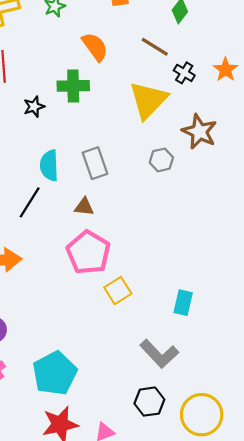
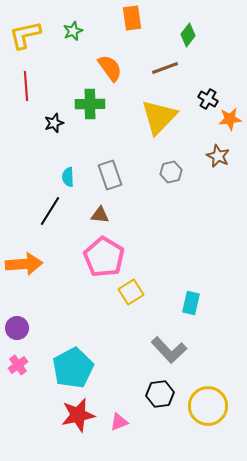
brown line: (155, 47) -> (165, 68), turned -52
orange star: (226, 70) -> (230, 119), moved, turned 30
black cross: (184, 73) -> (208, 99), moved
brown star: (199, 132) -> (218, 156), moved, size x0.7
cyan semicircle: (49, 165) -> (68, 177), size x0.7

